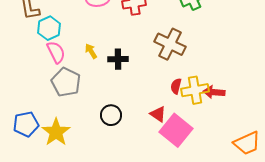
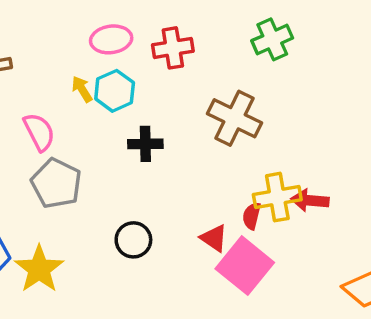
cyan hexagon: (49, 28) -> (115, 91), moved
yellow arrow: (91, 51) -> (82, 89), moved
red semicircle: (176, 86) -> (252, 216), moved

